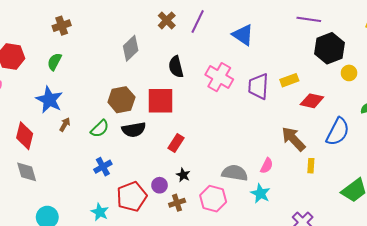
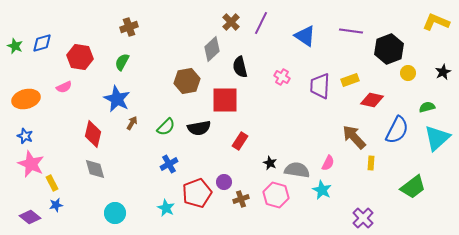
purple line: (309, 19) -> (351, 31), moved
gray diamond: (131, 48) -> (212, 49), moved
pink cross: (219, 77) -> (282, 77), size x0.6
brown hexagon: (121, 100) -> (187, 81), moved
black star: (183, 175) -> (270, 163), moved

